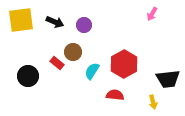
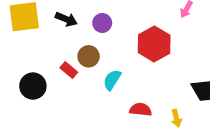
red hexagon: (124, 64) -> (154, 44), moved
yellow arrow: (153, 102) -> (176, 118), moved

